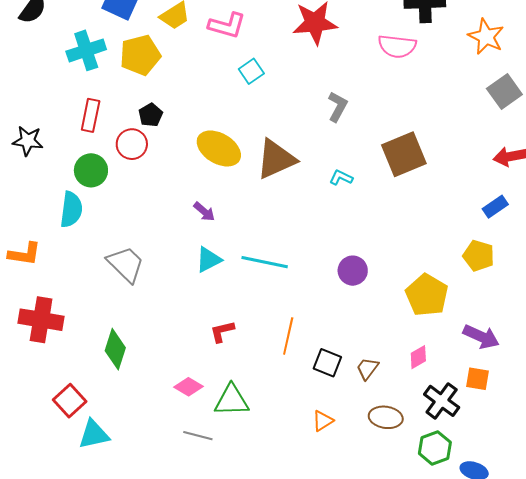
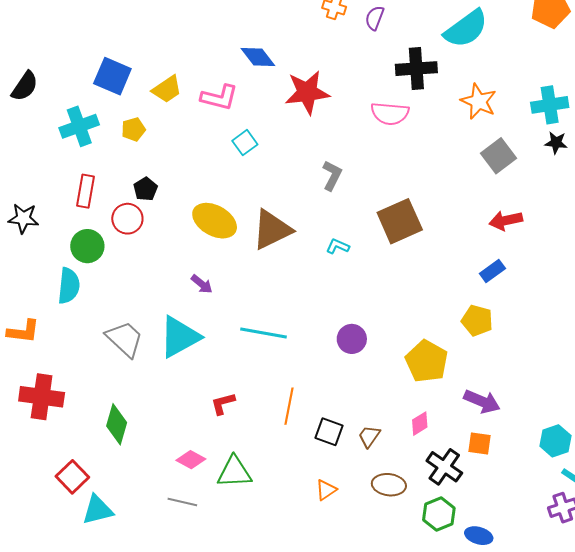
yellow pentagon: (140, 55) -> (133, 129), size x0.6
cyan triangle: (209, 260) -> (180, 337), moved, size x1.6
gray line: (198, 436) -> (182, 502), moved

